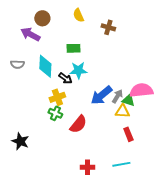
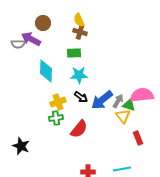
brown cross: (108, 27) -> (80, 32), moved
gray semicircle: (17, 64) -> (18, 44), moved
black arrow: (65, 78) -> (81, 97), moved
yellow triangle: (122, 111) -> (123, 116), turned 49
green cross: (55, 113) -> (56, 118), turned -32
red rectangle: (128, 134) -> (138, 138), moved

